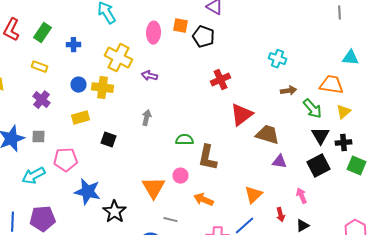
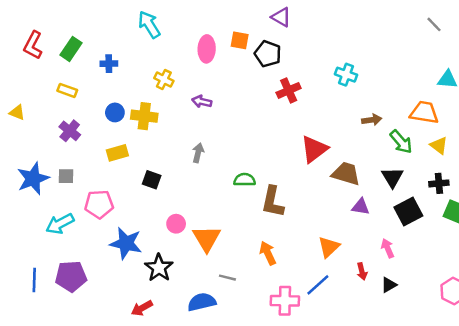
gray line: (340, 13) -> (434, 24), turned -40
yellow cross: (118, 58) -> (164, 79), size x0.6
cyan cross: (278, 59) -> (346, 75), moved
red cross: (220, 80) -> (289, 90), moved
yellow triangle: (344, 112) -> (439, 145), turned -42
black triangle: (320, 136) -> (392, 177), moved
pink circle: (180, 176) -> (176, 224), moved
orange arrow: (204, 200) -> (268, 253), turned 42

